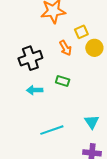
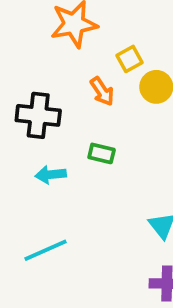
black cross: (30, 58) -> (38, 115), turned 30
cyan line: (52, 130) -> (46, 250), moved

